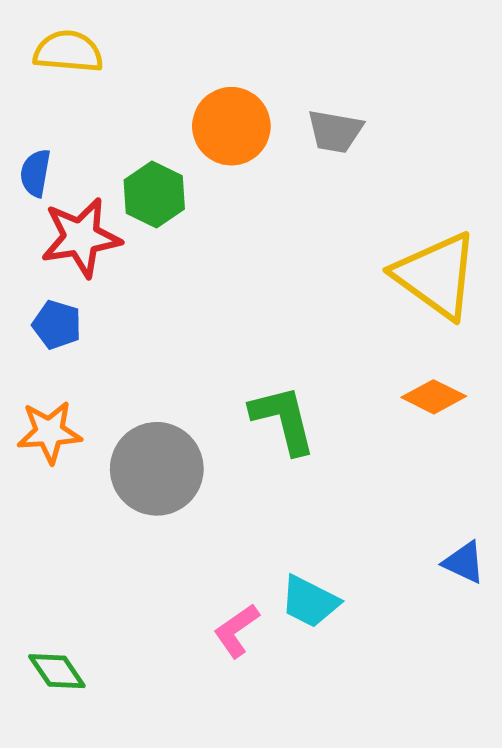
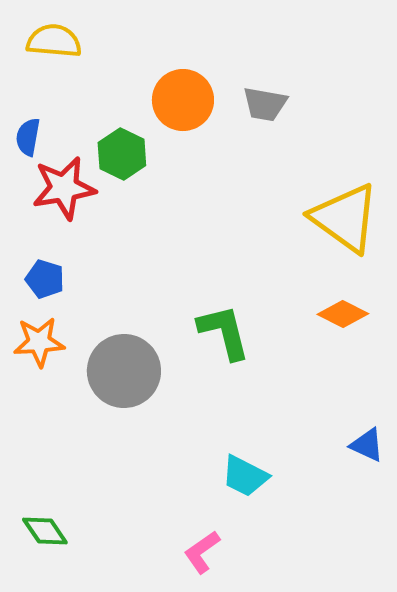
blue pentagon: (57, 325) -> (45, 279), moved
pink L-shape: (236, 631) -> (202, 552), moved

